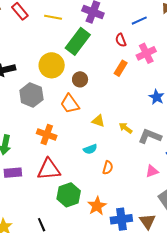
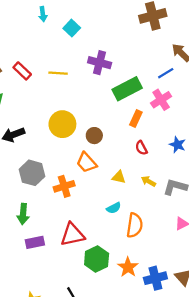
blue line: (139, 21) -> (166, 73), moved
red semicircle: (121, 40) -> (141, 148), moved
green rectangle: (78, 41) -> (127, 89), moved, turned 32
gray hexagon: (31, 95) -> (32, 173), moved
orange cross: (47, 134) -> (64, 186), moved, turned -30
orange semicircle: (108, 168) -> (135, 225), size x1.6

